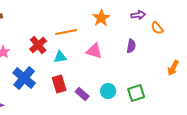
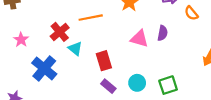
pink triangle: (94, 51) -> (139, 39), moved
cyan triangle: (60, 57) -> (75, 49), moved, turned 48
red rectangle: (59, 84) -> (104, 61), moved

